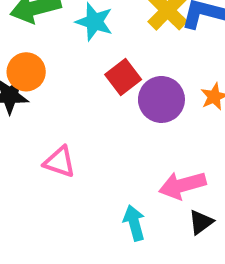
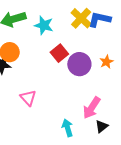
pink triangle: (59, 162) -> (28, 98), turned 30
pink arrow: (182, 185) -> (92, 108), turned -40

